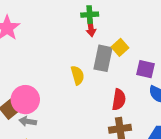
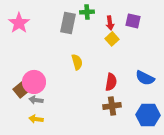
red arrow: (91, 28) -> (110, 23), moved
gray rectangle: (103, 58) -> (68, 23), moved
purple square: (145, 69) -> (133, 21), moved

